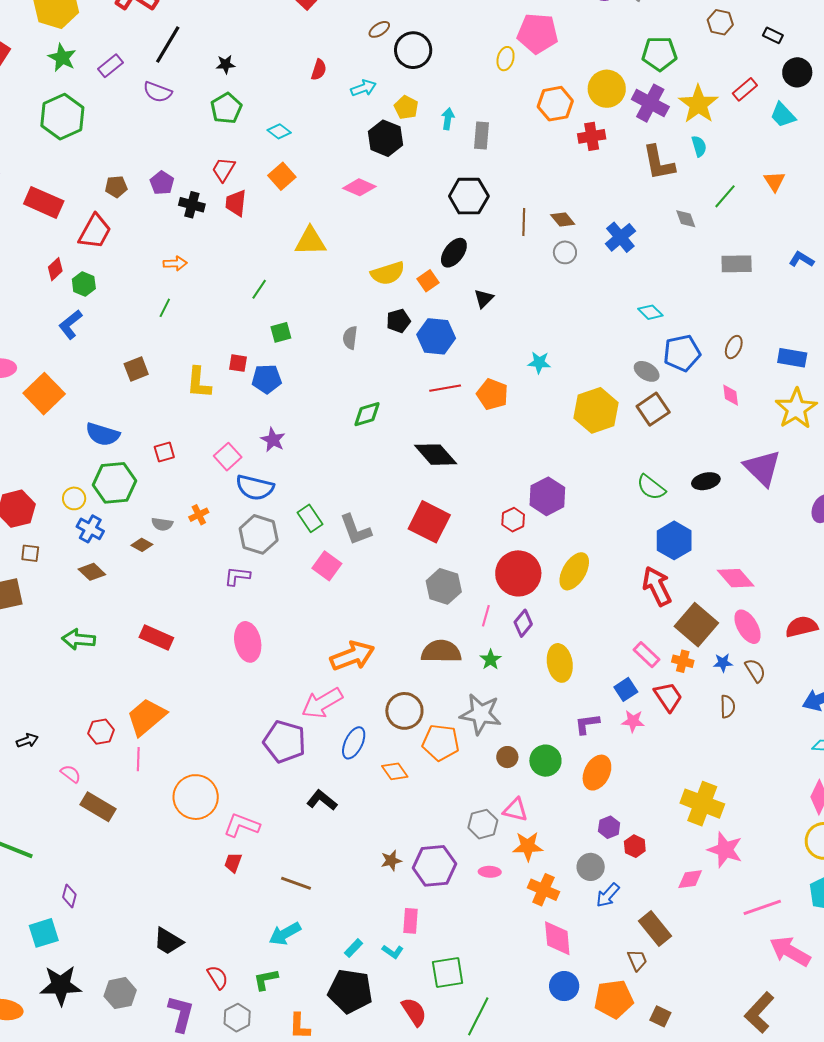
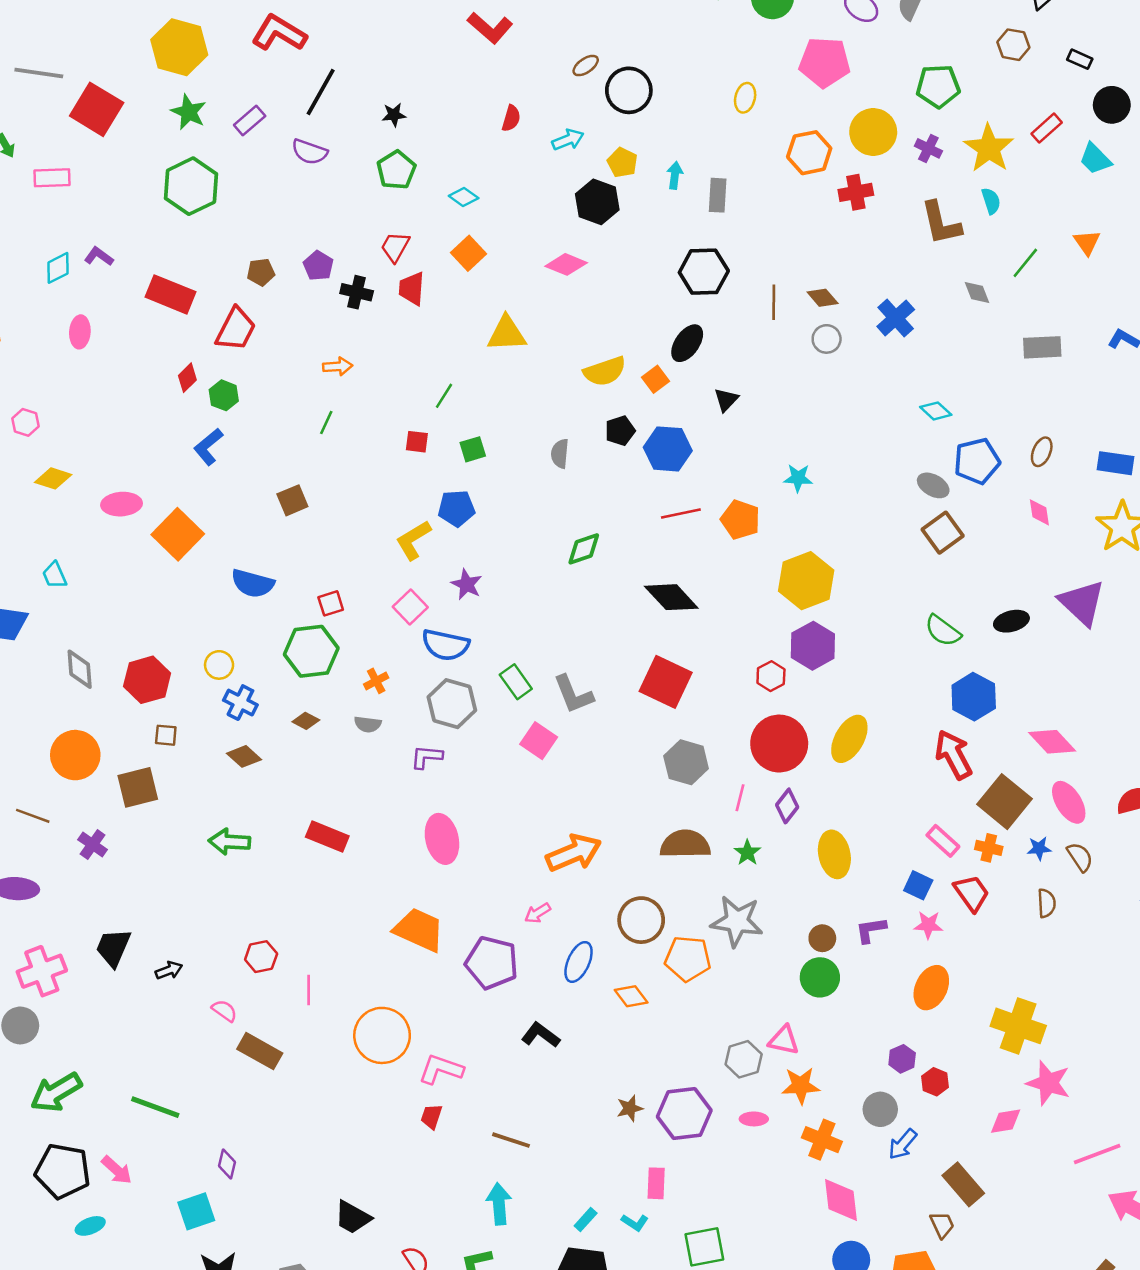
pink pentagon: (538, 33) -> (825, 62), moved
purple cross: (650, 103) -> (928, 148), size x0.6
red square: (238, 363) -> (417, 442), moved
yellow L-shape: (199, 383) -> (413, 540), moved, turned 56
yellow hexagon: (596, 410) -> (806, 581), moved
green hexagon: (115, 483) -> (311, 651), moved
gray semicircle: (162, 524) -> (368, 724), moved
blue square: (626, 689) -> (918, 885), turned -30
pink arrow: (322, 703) -> (538, 913), size x0.5
orange trapezoid: (147, 717) -> (419, 930), moved, turned 66
brown circle: (507, 757) -> (822, 938), moved
orange ellipse: (597, 773) -> (931, 988), moved
cyan arrow: (285, 934) -> (499, 1204), turned 116

